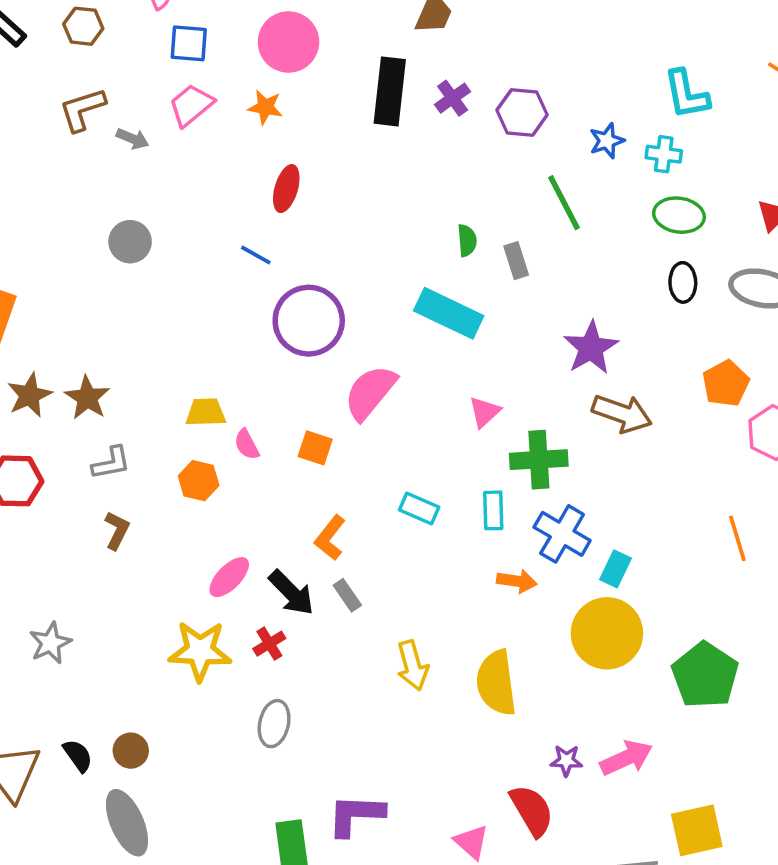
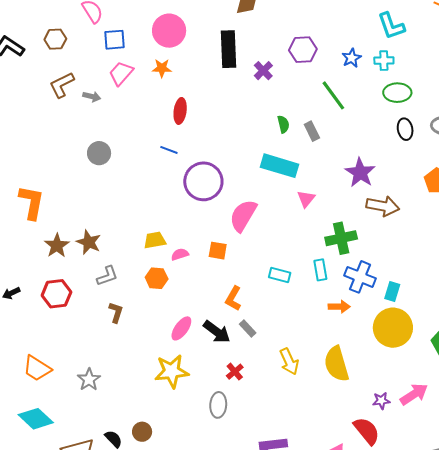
purple cross: (453, 98) -> (263, 71), moved
pink triangle: (485, 412) -> (306, 199), moved
pink semicircle: (247, 444) -> (180, 254), turned 108
red cross: (269, 644) -> (235, 372), moved

